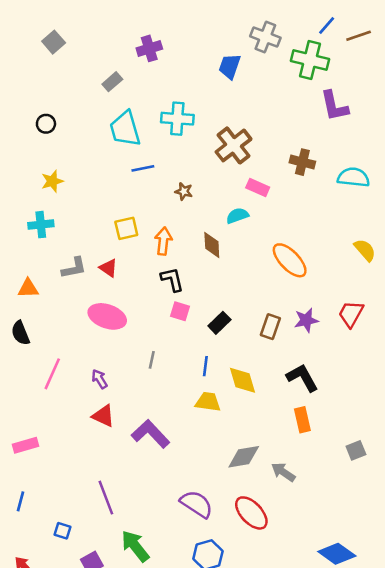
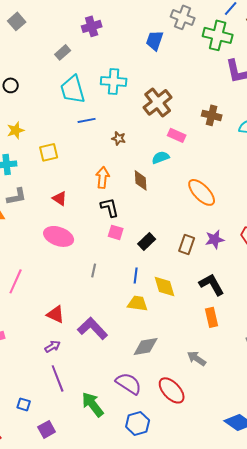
yellow square: (126, 228) -> (49, 152), moved
gray L-shape: (74, 268) -> (17, 196), moved
purple arrow: (100, 379) -> (53, 346), moved, turned 91
gray diamond: (244, 457) -> (146, 346), moved
green arrow: (135, 546) -> (93, 404), moved

